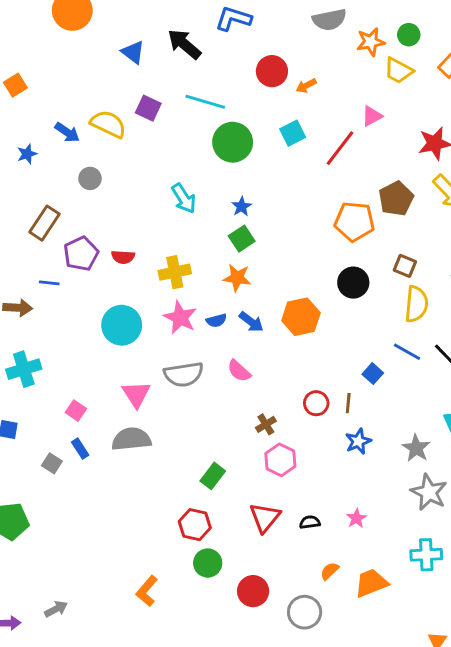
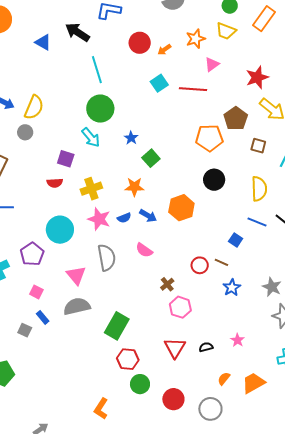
orange star: (371, 42) -> (196, 39), moved
cyan line: (205, 102) -> (97, 70), turned 64
purple square: (148, 108) -> (66, 159), moved
yellow semicircle: (108, 124) -> (34, 107), moved, turned 95
green circle: (233, 142) -> (100, 109), moved
red line: (340, 148) -> (193, 89), turned 64
green square: (242, 239) -> (151, 158), moved
purple pentagon: (81, 254) -> (32, 254), moved
brown square: (405, 266) -> (258, 146), moved
gray semicircle: (184, 374) -> (107, 258), turned -84
brown line: (348, 403) -> (221, 262), turned -64
green rectangle: (213, 476) -> (117, 326), moved, size x1.5

